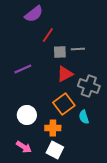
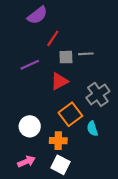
purple line: (23, 69) -> (30, 65), moved
red triangle: (65, 74) -> (59, 81), moved
gray cross: (89, 86) -> (98, 94), turned 35
pink arrow: (24, 147) -> (26, 162), turned -56

